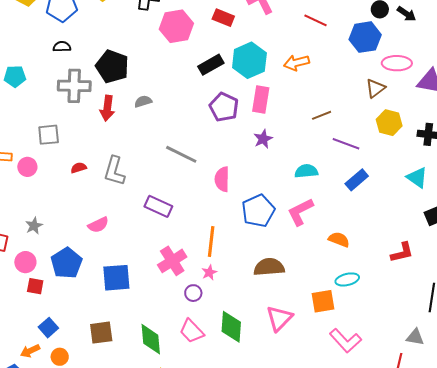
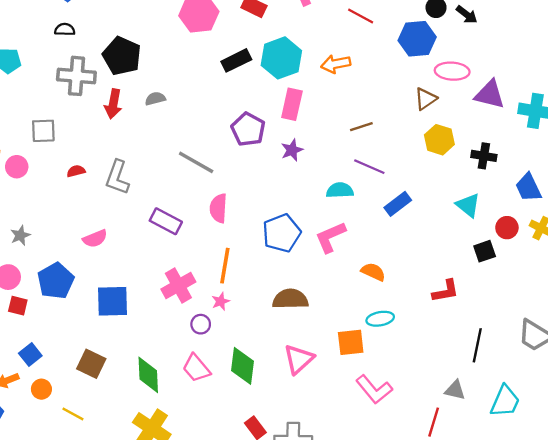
purple pentagon: (224, 107) -> (248, 129), moved
purple line: (346, 144) -> (369, 167), moved
pink semicircle: (222, 179) -> (218, 208), moved
brown square: (101, 333) -> (91, 364), turned 30

